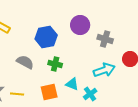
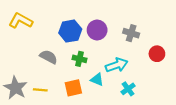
purple circle: (80, 25) -> (97, 30), moved
cyan arrow: (104, 70) -> (117, 65), moved
cyan cross: (90, 94) -> (128, 89), moved

